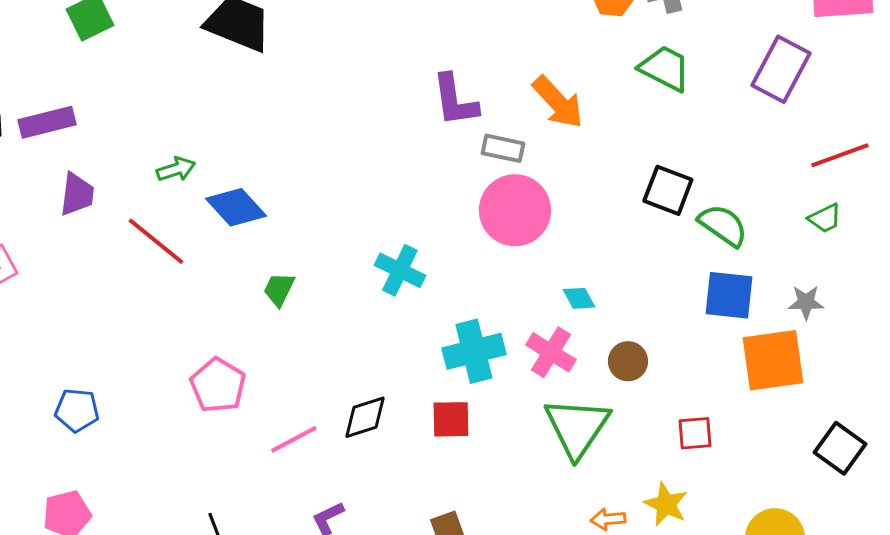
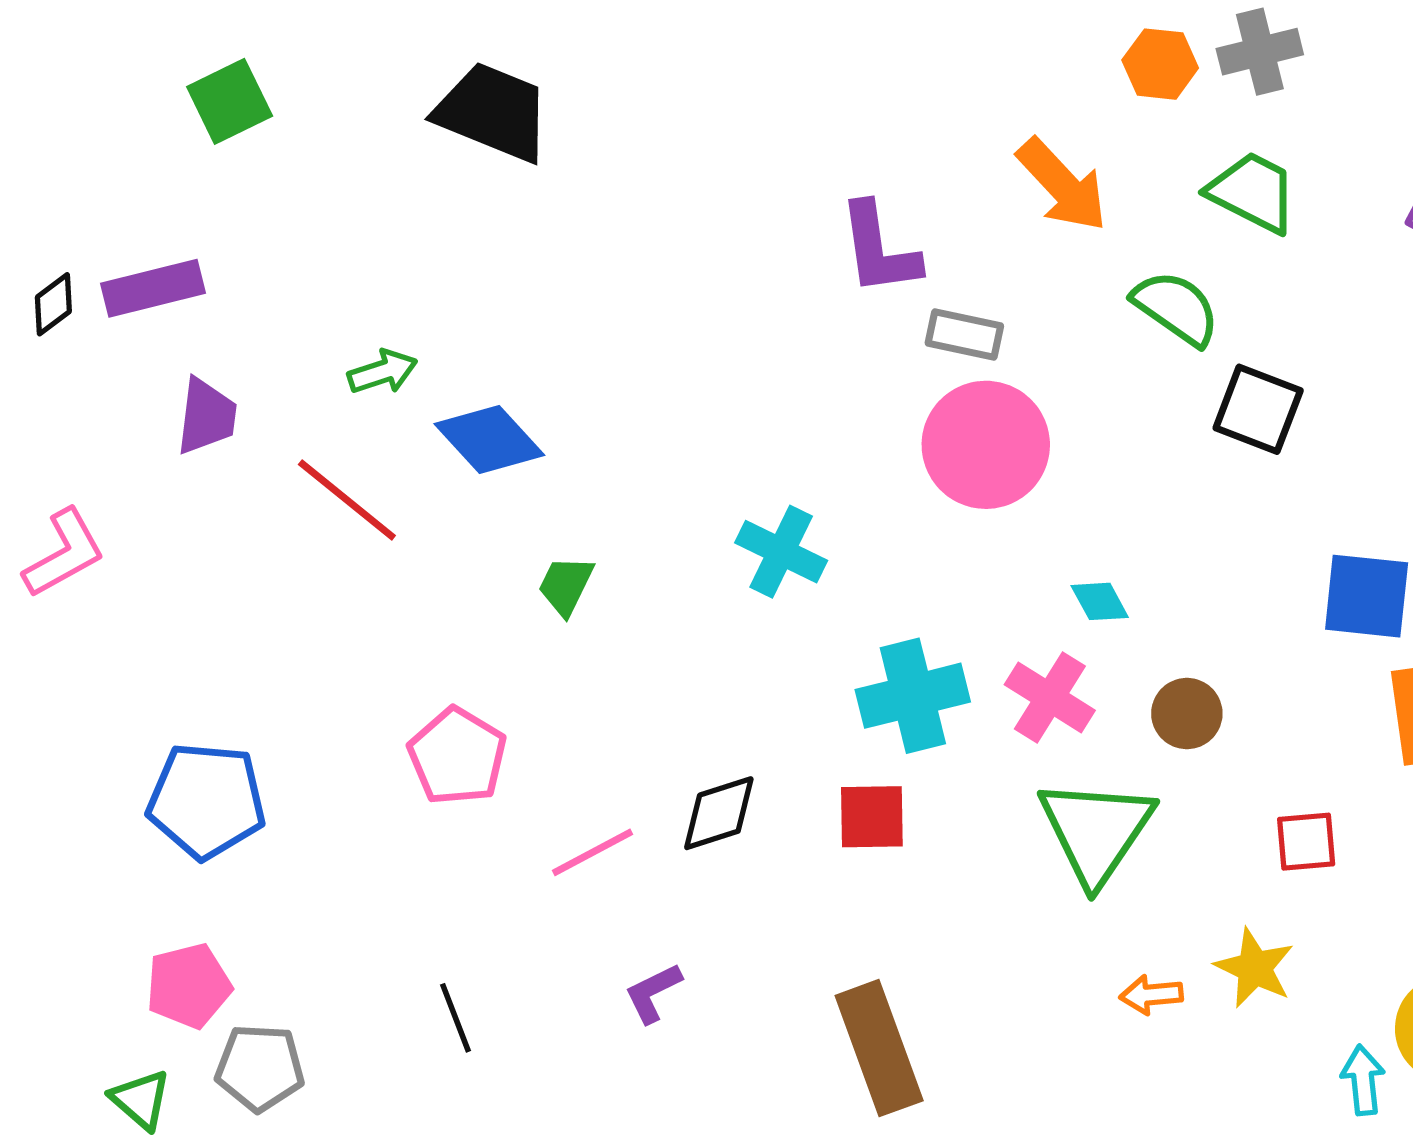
orange arrow: (558, 102) -> (1062, 185), moved
green semicircle: (723, 225) -> (1176, 308), moved
blue pentagon: (77, 410) -> (206, 801), size x1.5

